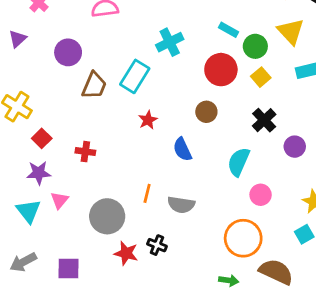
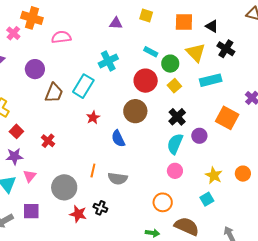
brown circle: (206, 112) -> (135, 111), size x1.5
red cross: (85, 152) -> (48, 141), turned 32
cyan semicircle: (239, 162) -> (175, 144), moved
orange circle: (243, 238) -> (163, 202), size x0.7
purple square: (69, 268) -> (31, 211), moved

